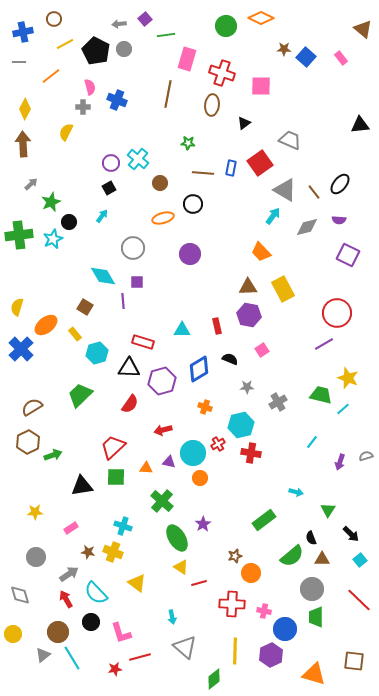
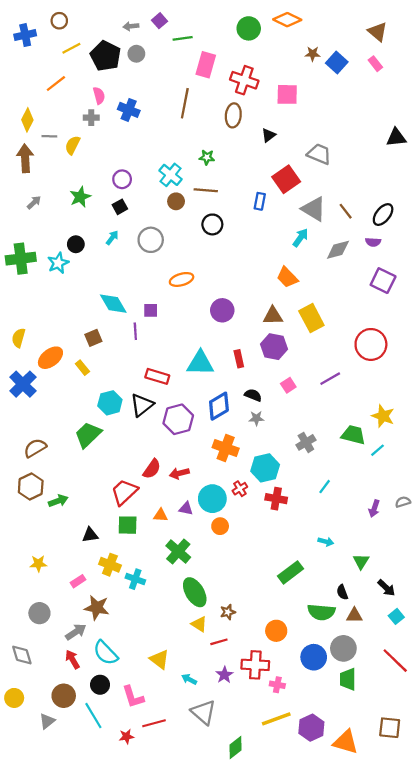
brown triangle: (363, 29) -> (378, 32), moved
gray line: (19, 62) -> (49, 136), moved
cyan cross: (138, 159) -> (171, 175), moved
blue rectangle: (231, 168) -> (260, 201), moved
brown line: (203, 173) -> (206, 190), moved
black ellipse: (340, 184) -> (383, 215), moved
green star: (51, 202) -> (80, 197), moved
orange ellipse: (163, 218) -> (182, 279), moved
gray circle: (133, 248) -> (151, 240), moved
purple circle: (190, 254) -> (222, 310), moved
brown square: (85, 307) -> (93, 338), turned 35
cyan triangle: (182, 330) -> (200, 363), size x1.5
purple line: (324, 344) -> (330, 379), moved
cyan hexagon: (97, 353) -> (110, 403), moved
black triangle: (129, 368) -> (142, 405), turned -40
gray star: (247, 387) -> (256, 418), moved
red semicircle: (130, 404) -> (152, 469), moved
orange cross: (205, 407) -> (226, 448), size x1.6
cyan line: (312, 442) -> (325, 487), moved
black triangle: (82, 486) -> (90, 535), size x0.7
purple star: (203, 524) -> (224, 675), moved
brown star: (88, 552) -> (97, 608), size x1.6
yellow cross: (113, 552) -> (110, 565), moved
brown star: (235, 556) -> (228, 612), moved
green semicircle: (292, 556) -> (321, 612), turned 45
yellow triangle: (137, 583) -> (159, 659), moved
pink cross: (264, 611) -> (277, 685), moved
cyan arrow: (172, 617) -> (189, 679), turned 128
blue circle: (285, 629) -> (314, 657), moved
yellow line: (235, 651) -> (276, 719), moved, turned 68
purple hexagon: (271, 655) -> (311, 728), moved
cyan line: (72, 658) -> (93, 716), moved

